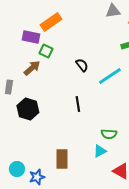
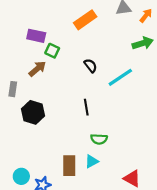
orange rectangle: (51, 22) -> (85, 20), moved
green semicircle: (109, 134) -> (99, 139), moved
cyan triangle: (100, 151) -> (92, 161), moved

